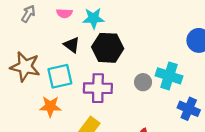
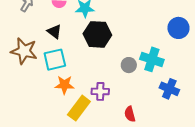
black triangle: (72, 45) -> (54, 32), moved
purple cross: (98, 88) -> (100, 91), moved, size x0.7
orange star: (50, 106) -> (64, 85), moved

